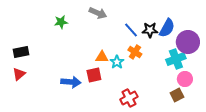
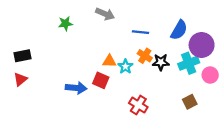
blue line: (131, 30) -> (140, 32), turned -42
black star: (150, 30) -> (161, 62), moved
red square: (94, 75) -> (101, 80), turned 35
pink circle: (185, 79) -> (210, 75), moved
red cross: (129, 98) -> (138, 105), turned -30

